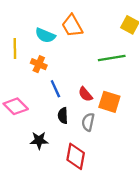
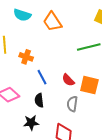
cyan semicircle: (45, 35) -> (22, 15), moved
black semicircle: (63, 116) -> (39, 100), moved

